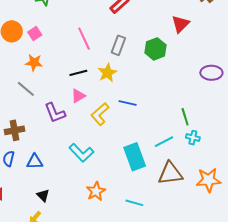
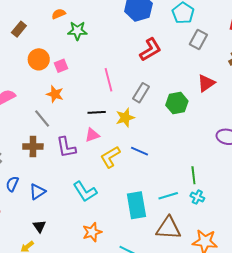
brown cross: (15, 130) -> (33, 146), moved
blue triangle: (35, 162) -> (37, 192), turned -42

